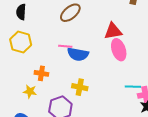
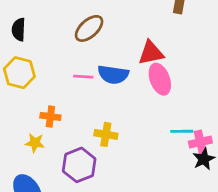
blue semicircle: (78, 54) -> (113, 75), moved

